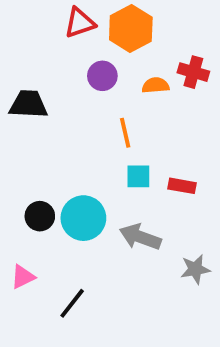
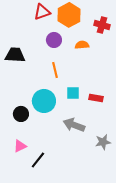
red cross: (193, 72) -> (102, 25), moved
orange line: (125, 133) -> (55, 70), moved
cyan circle: (83, 218) -> (44, 101), moved
pink triangle: (23, 277) -> (20, 146), moved

